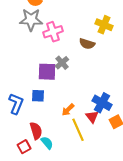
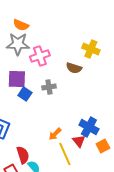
gray cross: (62, 63) -> (49, 87), turned 32
purple square: (47, 72) -> (17, 79), moved
blue square: (38, 96) -> (25, 94), moved, turned 32

